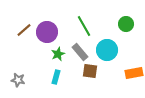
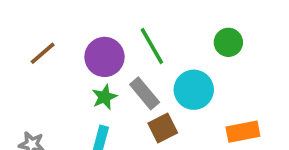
purple circle: (47, 32) -> (104, 57), moved
brown square: (90, 71) -> (163, 128), turned -35

